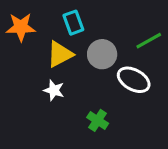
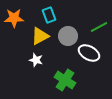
green cross: (98, 120) -> (65, 80), size x1.5

